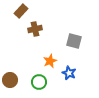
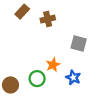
brown cross: (35, 29) -> (48, 19), moved
green circle: (39, 82) -> (37, 79), moved

